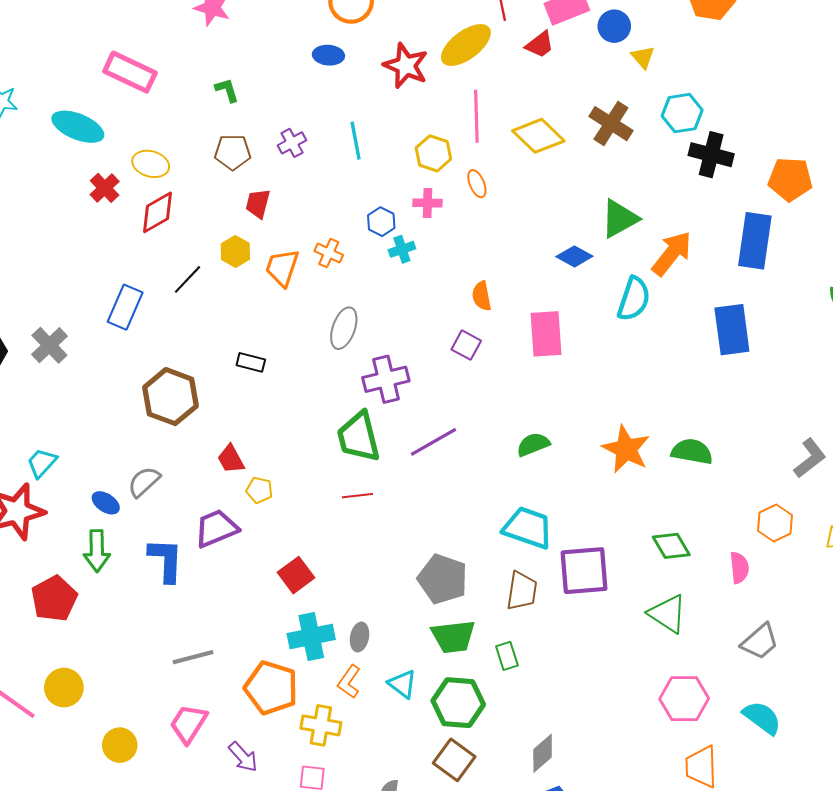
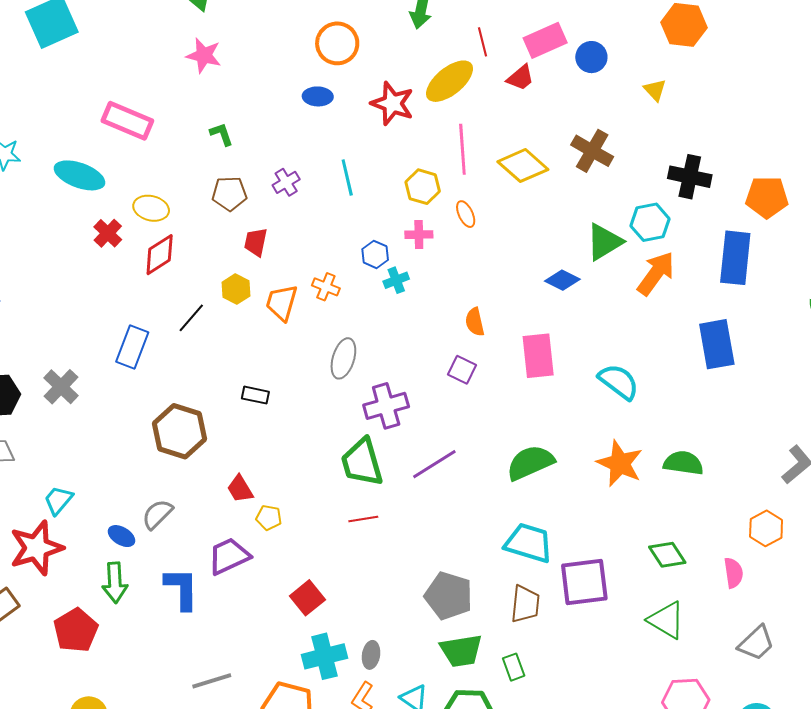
yellow triangle: (643, 57) -> (655, 90), moved
cyan hexagon: (682, 113) -> (650, 222), moved
cyan semicircle: (634, 299) -> (619, 382), moved, turned -69
green semicircle: (533, 444) -> (530, 463), size x1.5

